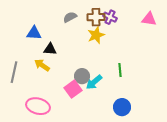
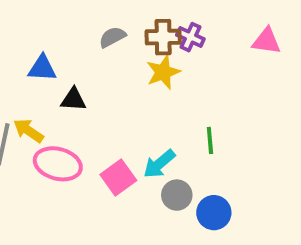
yellow arrow: (42, 65) -> (29, 131), moved
gray circle: (82, 76) -> (177, 195), moved
pink ellipse: (38, 106) -> (58, 164), moved

